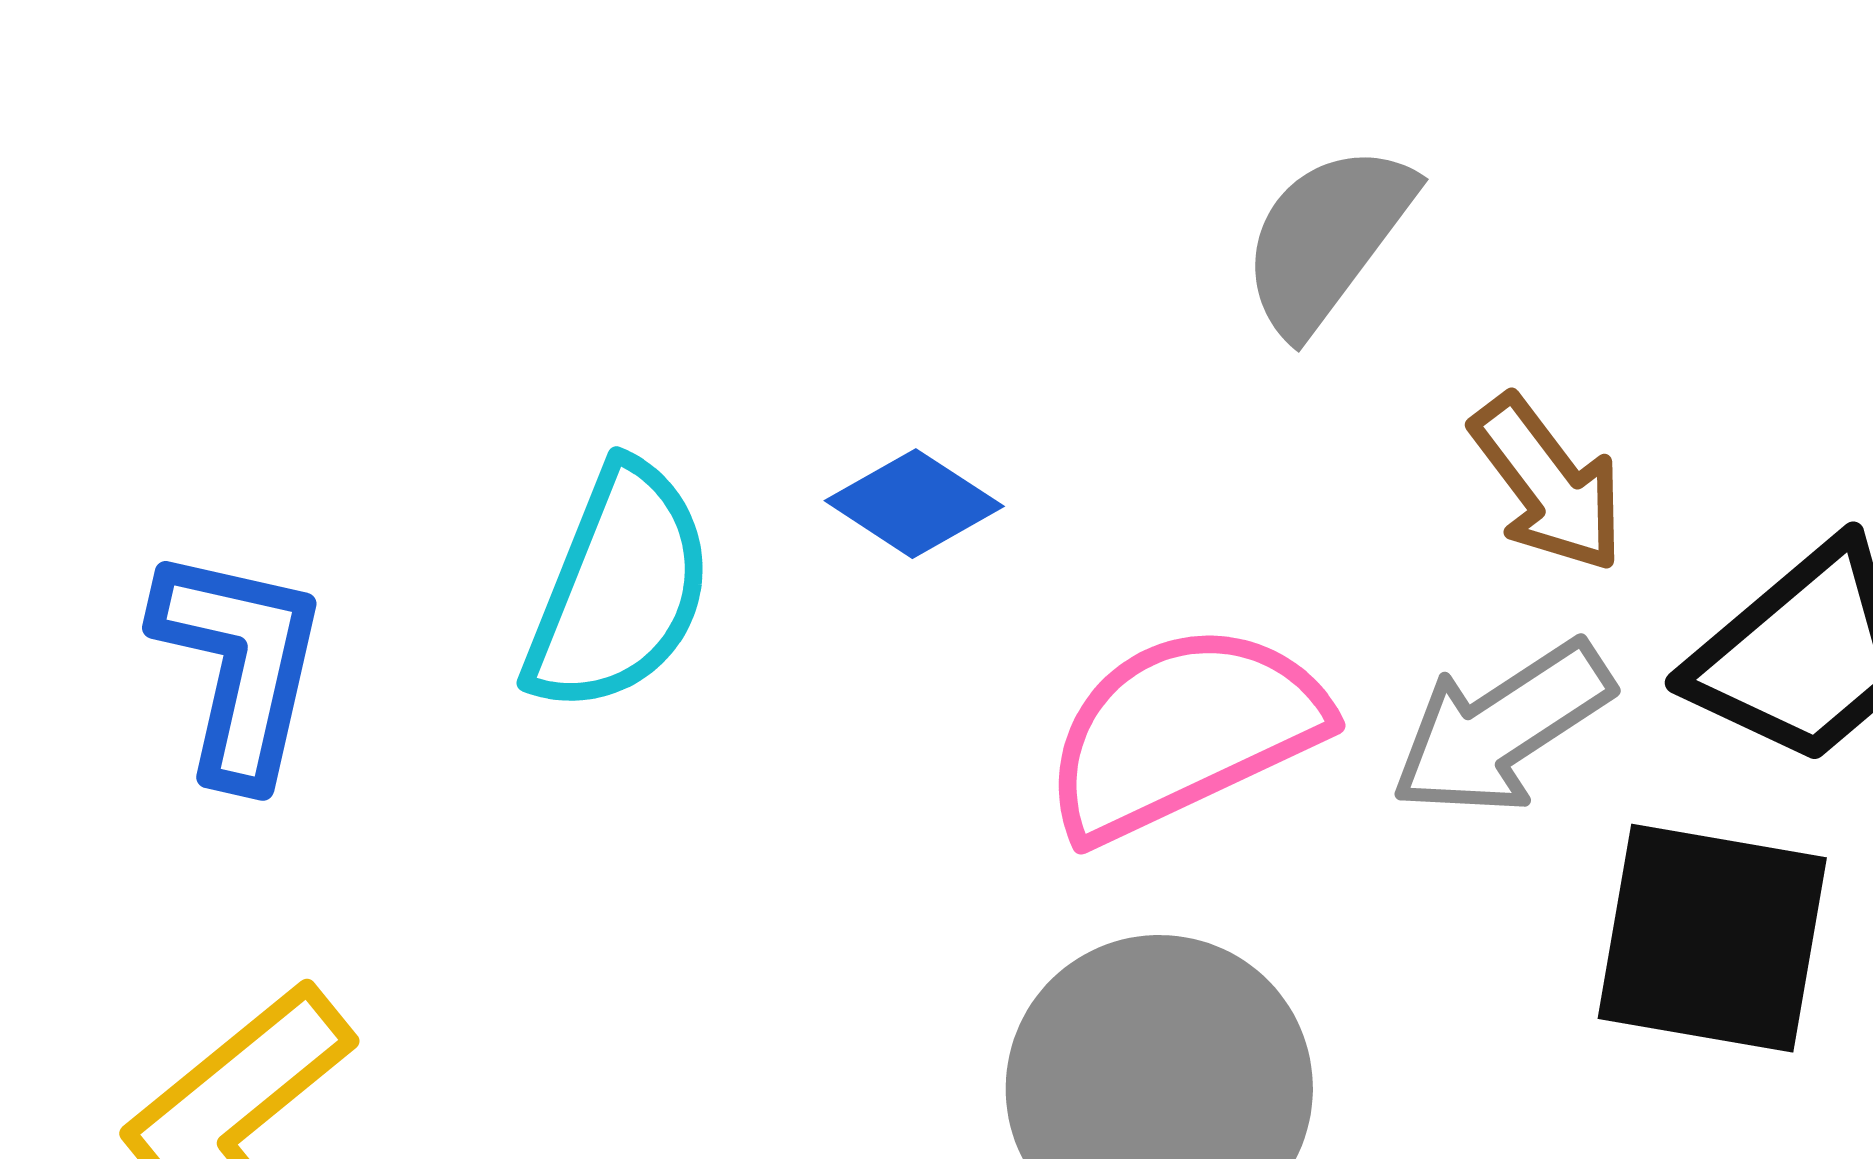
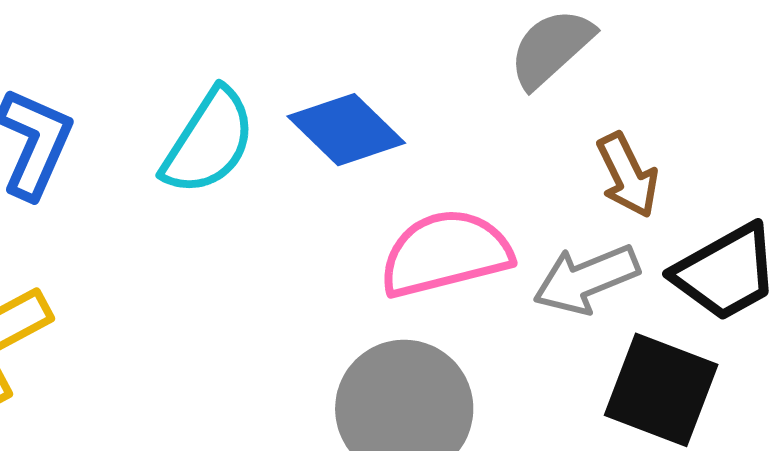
blue diamond: (914, 504) -> (346, 130), size x1.5

